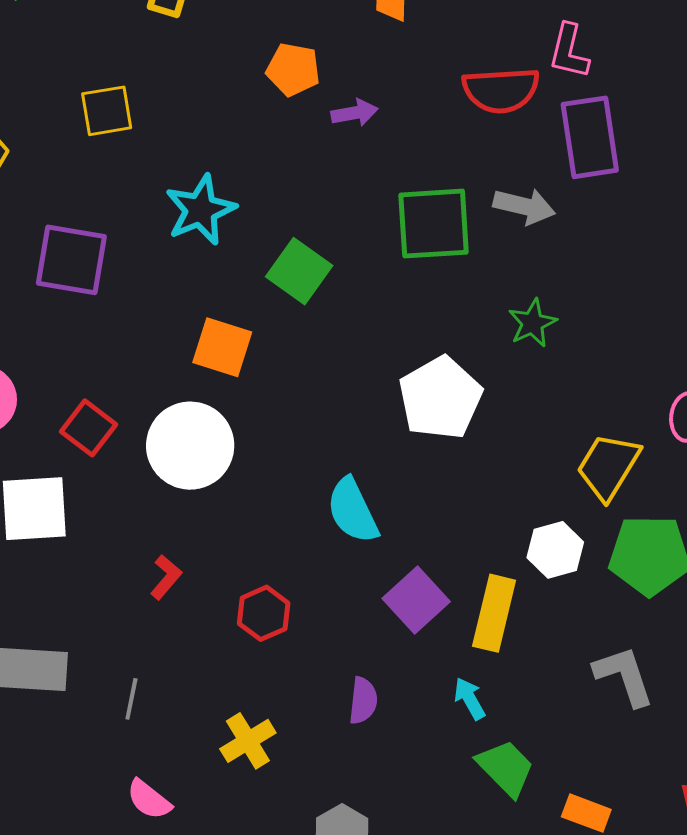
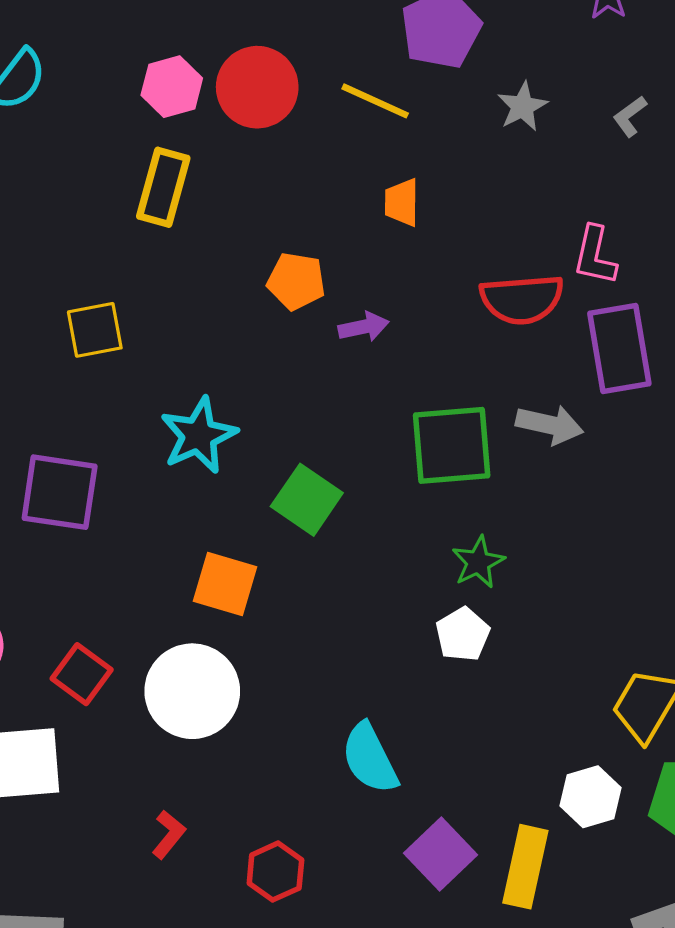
green star: (532, 323) -> (478, 562), moved
white pentagon: (440, 398) -> (463, 634), size x0.6

